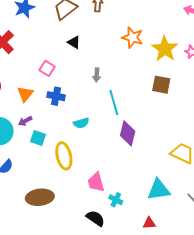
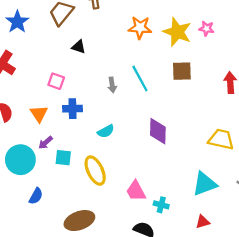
gray arrow: (97, 75) -> (112, 85), moved
cyan line: (114, 102) -> (140, 79), moved

